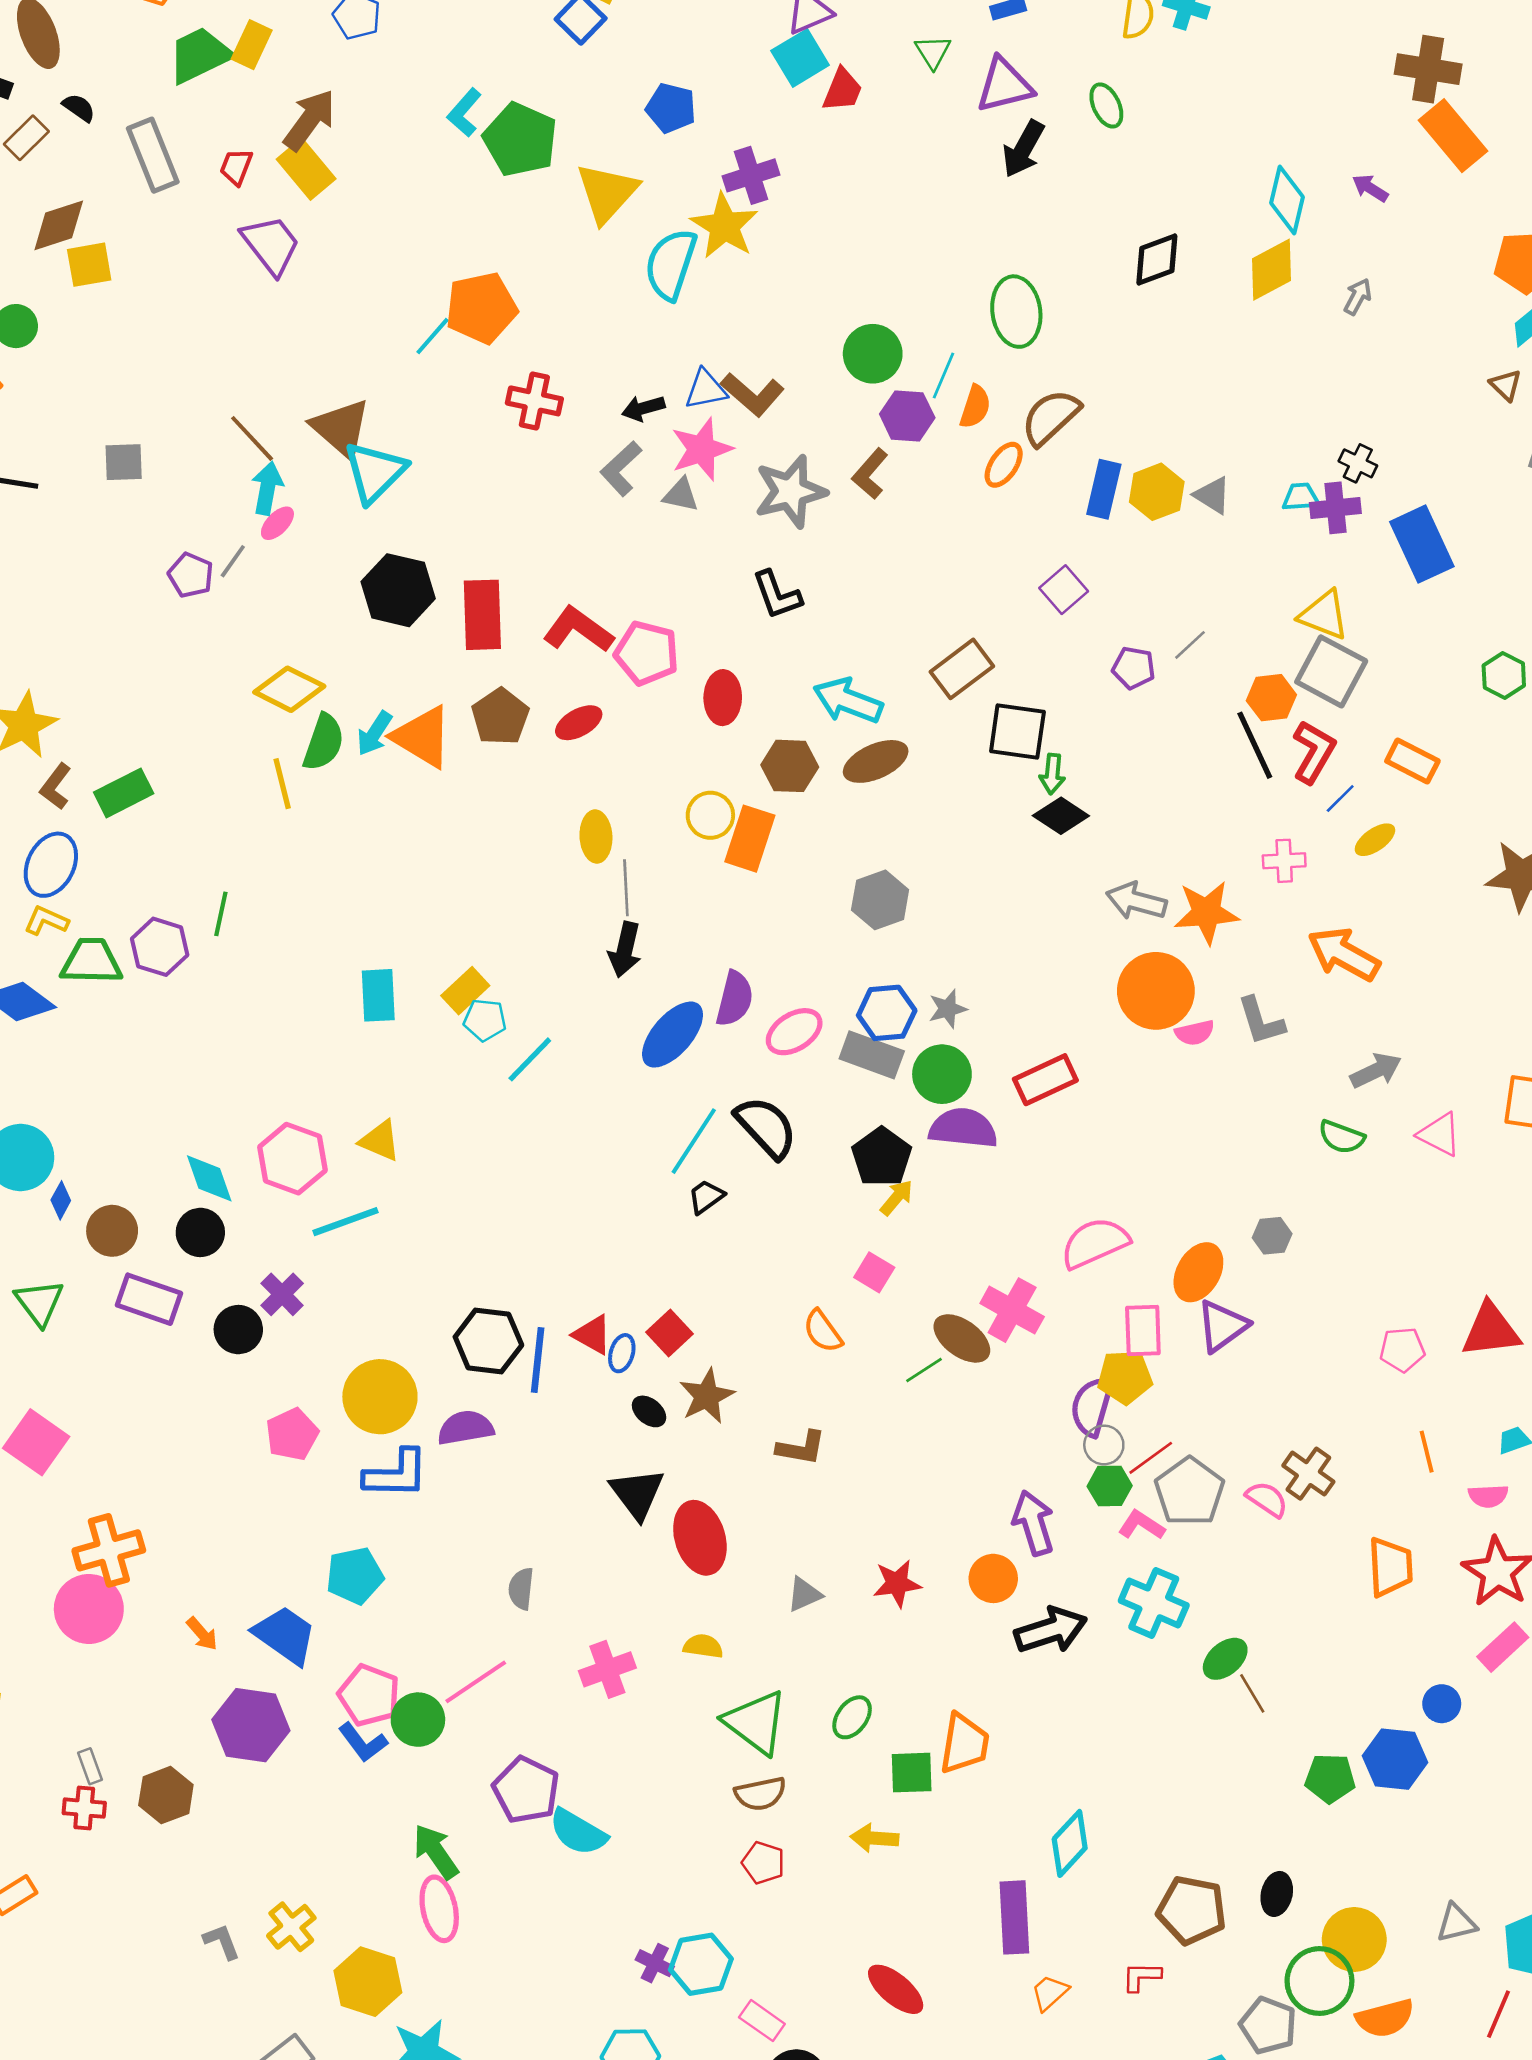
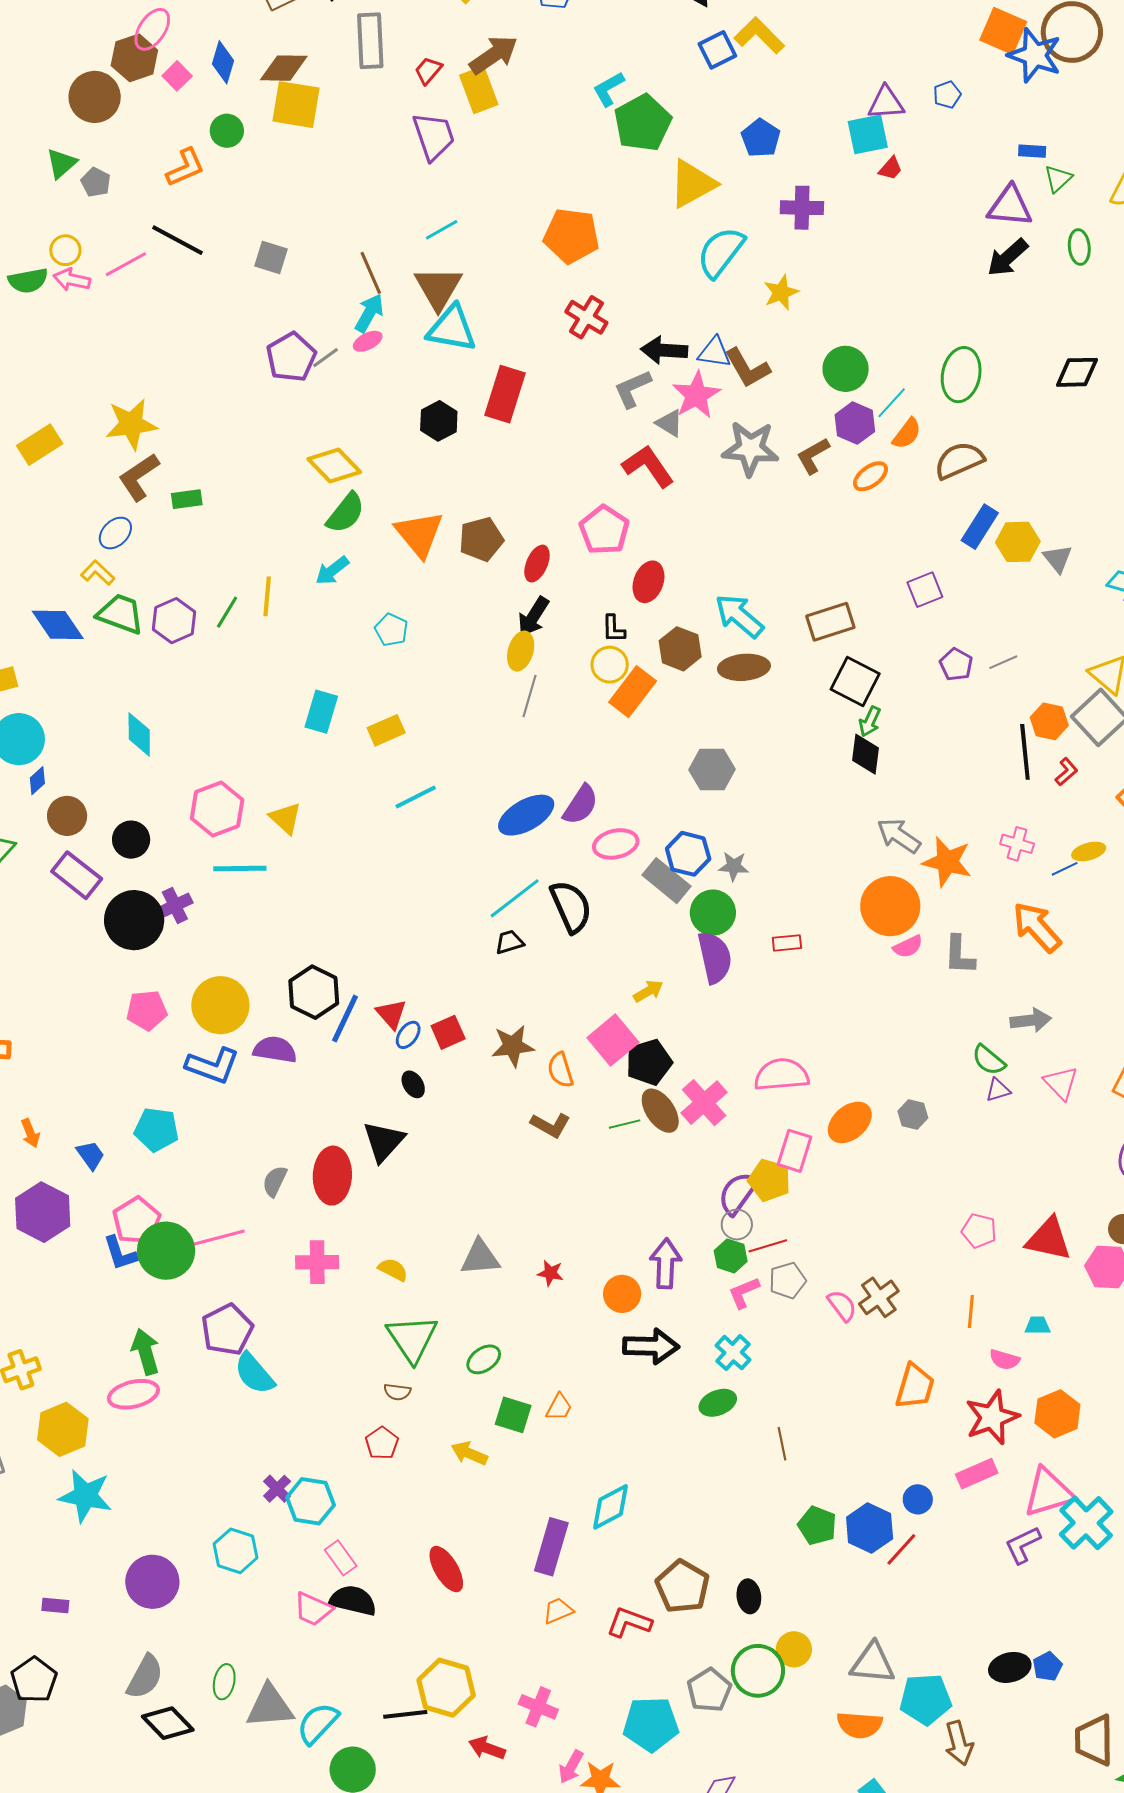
green triangle: (933, 52) -> (1058, 179), moved
red trapezoid: (842, 90) -> (890, 168), size x0.7
yellow star: (724, 226) -> (781, 292), moved, size x0.7
yellow square: (89, 265) -> (296, 105), size x1.4
cyan line: (432, 336) -> (442, 230), moved
black arrow: (643, 408) -> (664, 350), size x1.4
pink star: (702, 449) -> (696, 395), turned -30
orange ellipse: (1004, 465) -> (870, 476), moved
cyan triangle: (375, 472) -> (452, 329), turned 36
purple pentagon: (191, 575) -> (291, 357), size x1.4
black hexagon: (398, 590) -> (439, 421), size x0.7
black L-shape: (777, 595) -> (613, 629), moved, size x0.7
red rectangle: (482, 615) -> (505, 394), moved
red L-shape: (578, 630) -> (648, 466), moved
red ellipse: (579, 723) -> (537, 564), turned -57
cyan arrow: (374, 733) -> (332, 571), moved
red L-shape: (1314, 752) -> (1066, 772), size x0.6
yellow line: (282, 784) -> (267, 596), moved
brown L-shape: (56, 786) -> (139, 477), size x1.4
green rectangle: (124, 793) -> (187, 499), size x0.7
blue line: (1340, 799) -> (1065, 869), moved
black diamond: (1061, 816) -> (866, 754), turned 45
blue ellipse: (51, 865) -> (115, 533), size x0.7
black arrow: (625, 950) -> (533, 617), moved
cyan pentagon: (485, 1020) -> (391, 630), moved
pink semicircle: (1195, 1033) -> (908, 947), turned -32
red rectangle: (1045, 1080) -> (787, 943), size x0.6
purple semicircle: (963, 1128) -> (715, 957), turned 52
black pentagon: (882, 1157) -> (649, 1062), moved
cyan diamond: (209, 1178) -> (139, 734), moved
pink square: (874, 1272) -> (613, 1040), size x1.6
purple triangle: (1222, 1326) -> (998, 1090), moved, size x0.6
black circle: (238, 1330) -> (134, 920), size x1.6
brown star: (707, 1396) -> (513, 1046), moved
brown L-shape: (801, 1448) -> (550, 1125), moved
gray pentagon: (1189, 1492) -> (787, 1280), size x0.7
pink L-shape: (1141, 1525) -> (744, 1293), turned -75
red ellipse: (700, 1538) -> (332, 1176), moved
red star: (897, 1583) -> (551, 1273), size x0.7
gray triangle: (804, 1594) -> (480, 1257), size x1.4
cyan cross: (1154, 1603) -> (733, 1353), size x0.7
blue trapezoid: (285, 1635) -> (91, 1155), size x0.6
green ellipse: (1225, 1659) -> (718, 1403), moved
green circle: (418, 1720) -> (166, 1251), size x1.4
orange trapezoid: (964, 1744) -> (559, 1407), size x0.6
brown semicircle: (760, 1794) -> (397, 1392), size x0.7
black ellipse: (1277, 1894) -> (749, 1596), turned -40
pink ellipse: (439, 1909) -> (133, 1394), turned 69
gray triangle: (1456, 1923) -> (873, 1663), size x1.4
yellow circle: (1354, 1939) -> (794, 1649), size x0.7
red L-shape: (1142, 1977) -> (629, 1622), size x1.4
red line: (1499, 2014) -> (901, 1549), moved
orange semicircle: (1385, 2018) -> (860, 1725), moved

